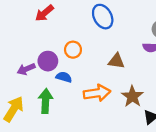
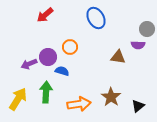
brown triangle: (116, 61) -> (118, 57), moved
orange arrow: (97, 93) -> (79, 104), moved
brown star: (132, 96) -> (111, 97), moved

